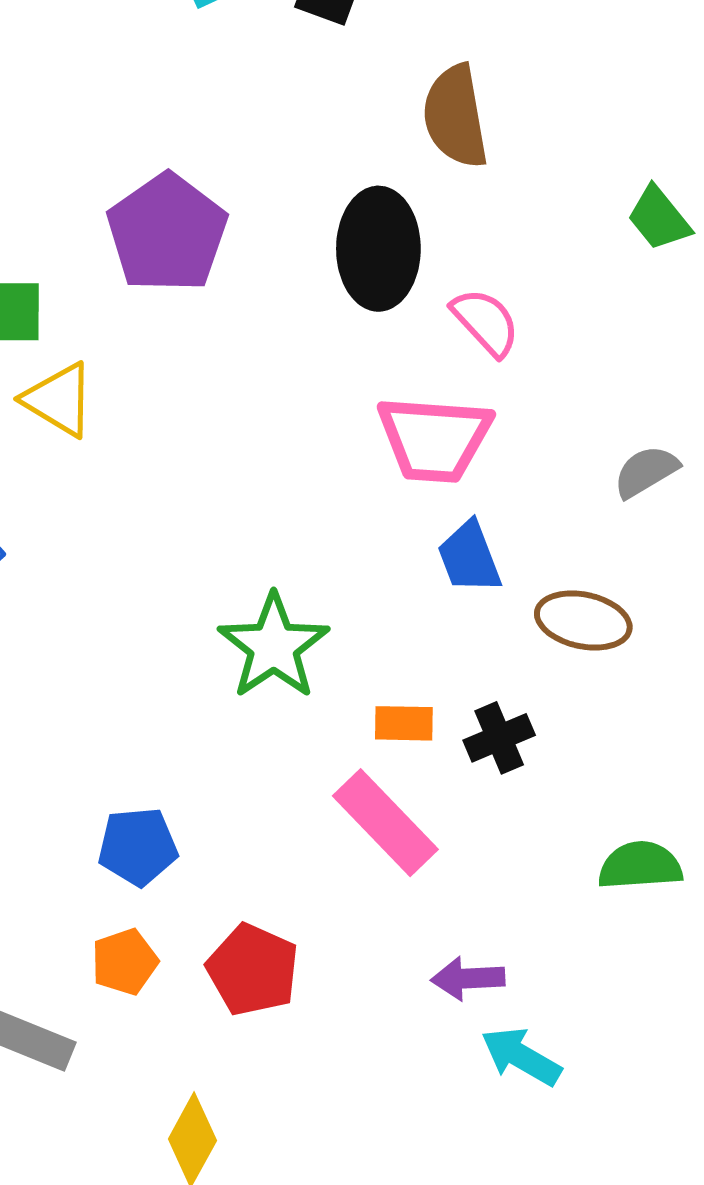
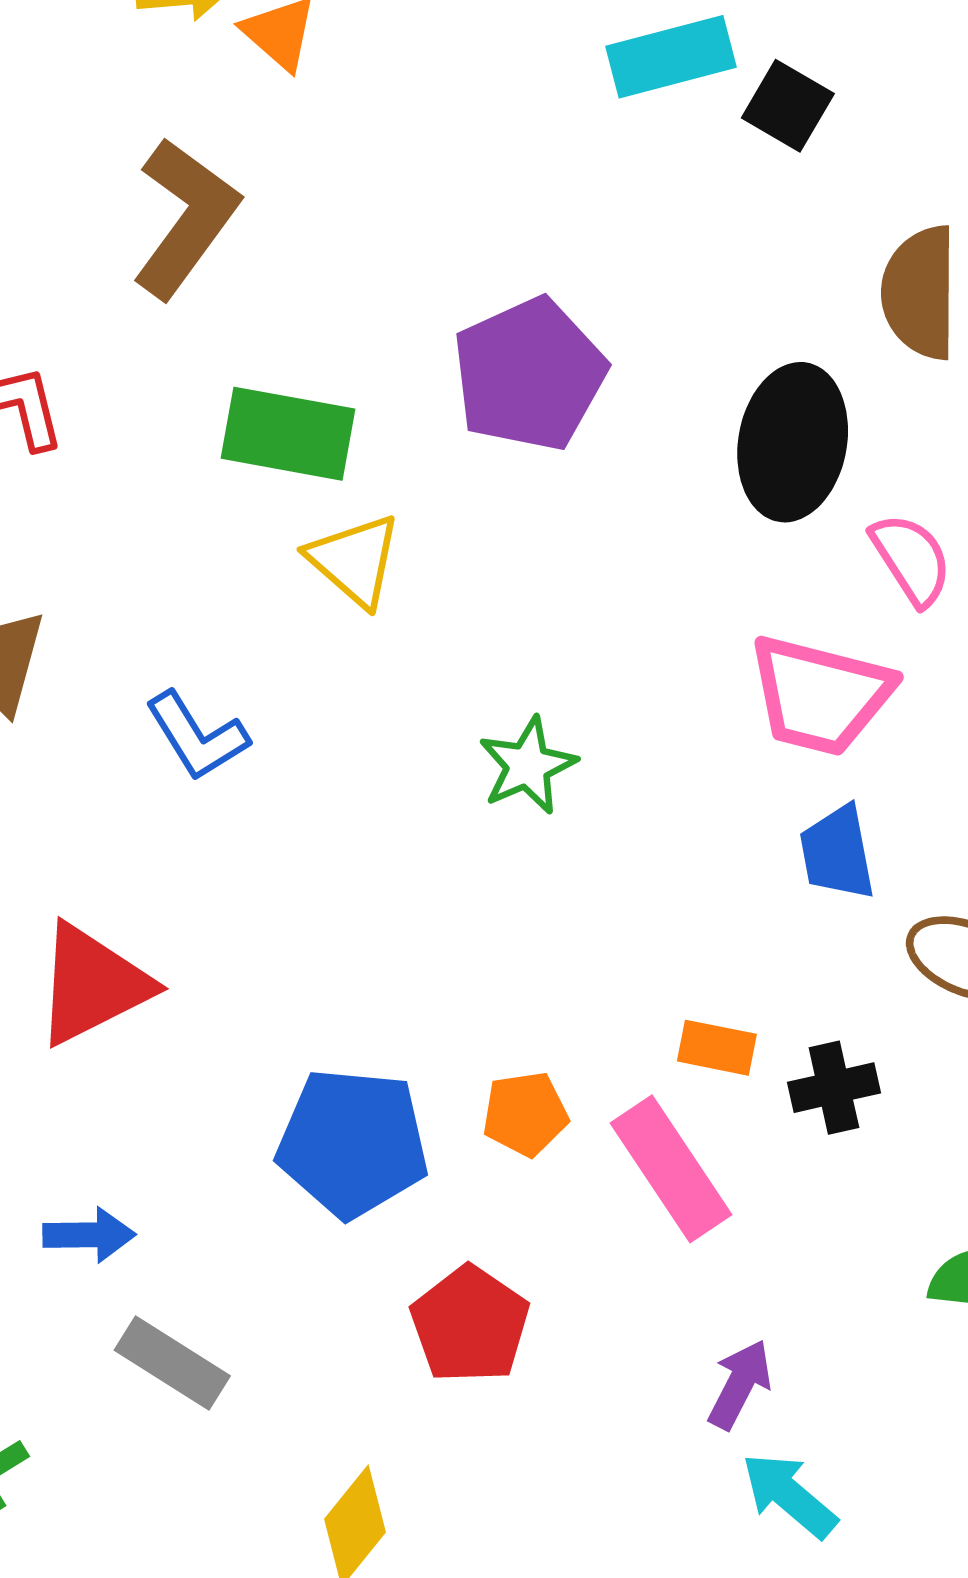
green star: (274, 646) -> (528, 766), moved, size x0.7
blue pentagon: (138, 847) -> (353, 1143), size x1.5
orange pentagon: (125, 962) -> (525, 1114), moved
purple arrow: (468, 978) -> (740, 1384), turned 110

